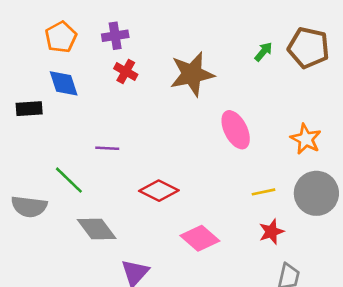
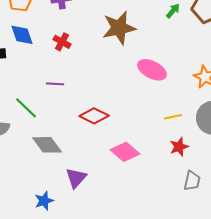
red cross: (126, 71) -> (62, 42), moved
pink ellipse: (236, 130) -> (152, 70), turned -36

